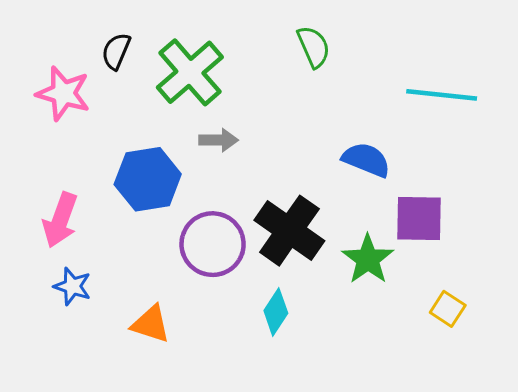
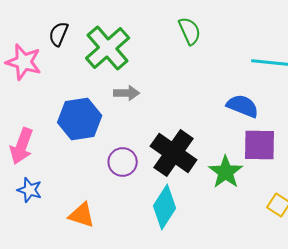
blue semicircle: (366, 160) -> (243, 106), moved
purple circle: (213, 244) -> (123, 162), size x0.7
cyan diamond: (276, 312) -> (165, 207), size x1.4

